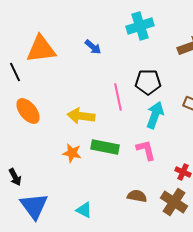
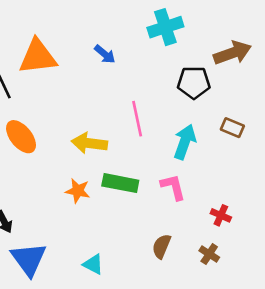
black pentagon: (148, 82) -> (194, 83), moved
brown semicircle: (137, 196) -> (162, 246), turned -78
brown cross: (174, 202) -> (209, 254), size x0.6

